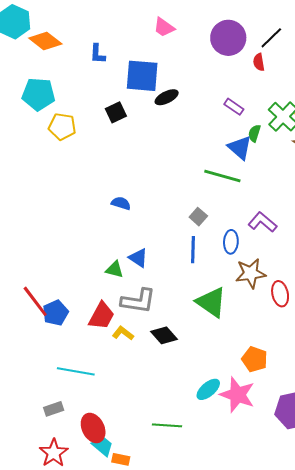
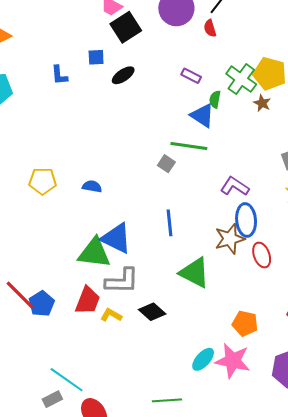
blue L-shape: (98, 54) -> (59, 75), moved
blue square: (142, 76) -> (96, 57), size x0.5
black square: (116, 112) -> (126, 27), moved, size x1.4
yellow pentagon: (62, 127) -> (43, 181), moved
gray square: (198, 217) -> (166, 164), moved
blue ellipse: (231, 242) -> (246, 220), moved, size x1.4
blue triangle: (138, 258) -> (116, 238), size x1.6
green triangle: (114, 269) -> (94, 253), size x1.8
cyan line: (76, 371) -> (67, 380), moved, turned 33

